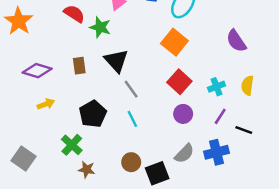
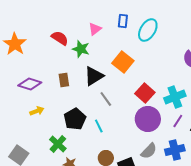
orange square: (174, 42) -> (123, 62), moved
black triangle: (116, 61) -> (94, 76), turned 40
cyan cross: (217, 87) -> (175, 97), size x1.5
purple circle: (183, 114) -> (148, 119), size x1.6
cyan line: (132, 119) -> (99, 126), moved

